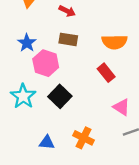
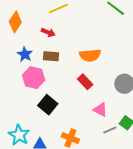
blue star: (27, 43) -> (25, 54), moved
cyan star: (23, 96) -> (19, 135), moved

